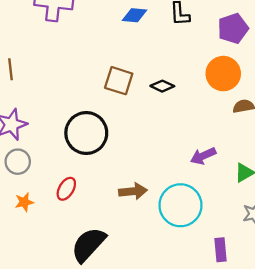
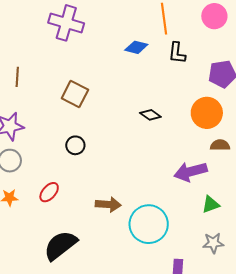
brown square: (119, 81) -> (75, 94), moved
black circle: (86, 133) -> (75, 145), size x0.5
purple arrow: (203, 156) -> (190, 172), moved, size x1.4

